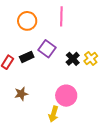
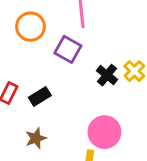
purple square: (47, 49) -> (68, 49), moved
black rectangle: (27, 57) -> (40, 96), moved

